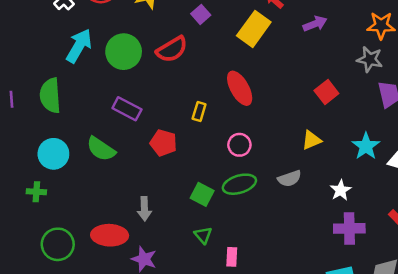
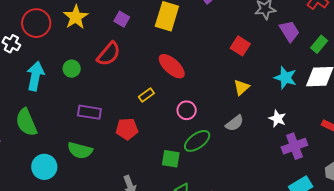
green circle: (124, 52) -> (72, 69), size x0.6
yellow rectangle: (199, 111) -> (146, 95), turned 56

